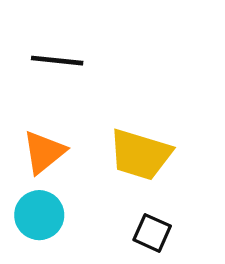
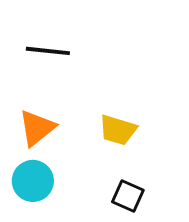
yellow trapezoid: (140, 155) -> (118, 130), size x0.7

